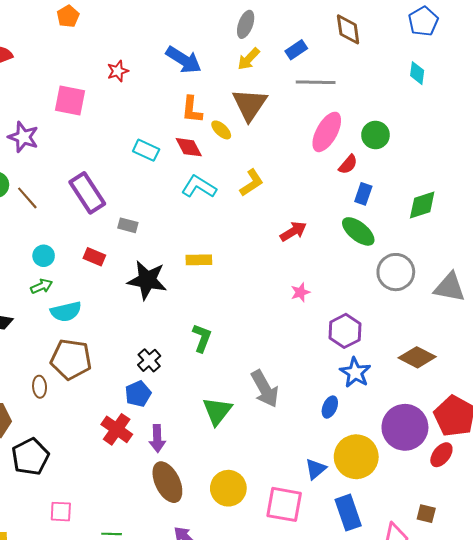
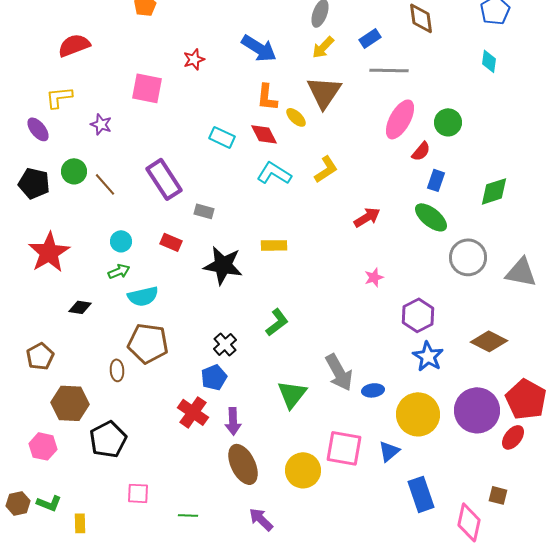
purple star: (23, 137) -> (101, 124), size x0.7
green L-shape: (202, 338) -> (277, 322), turned 32
blue ellipse: (330, 407) -> (373, 390), moved, turned 60
yellow circle: (356, 457) -> (418, 414), moved
pink square: (284, 504) -> (344, 448), moved

